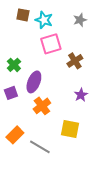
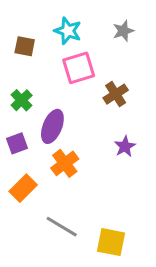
brown square: (23, 15) -> (25, 46), moved
yellow square: (70, 129) -> (111, 242), moved
orange rectangle: (15, 135) -> (23, 188), moved

